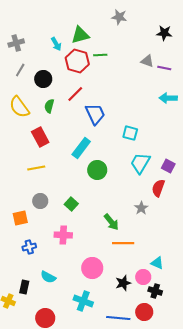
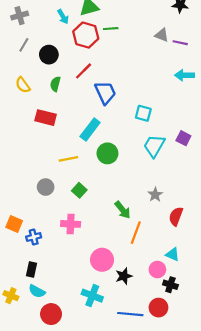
yellow semicircle: (19, 107) -> (23, 85), size x0.7
red rectangle: (40, 137) -> (46, 118), turned -48
purple square: (168, 166) -> (183, 138), moved
yellow line: (36, 168) -> (68, 159), moved
red semicircle: (158, 188) -> (176, 216), moved
orange square: (20, 218) -> (14, 224), moved, turned 35
orange line: (123, 243) -> (136, 233), turned -70
cyan semicircle: (48, 277) -> (37, 291), moved
black star: (123, 283) -> (124, 276), moved
black rectangle: (24, 287) -> (31, 270), moved

